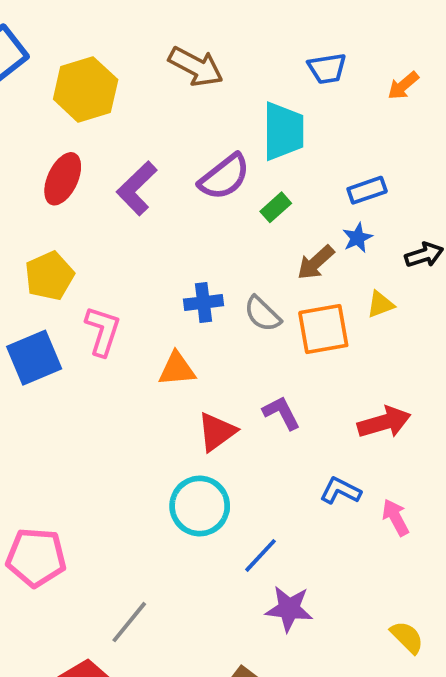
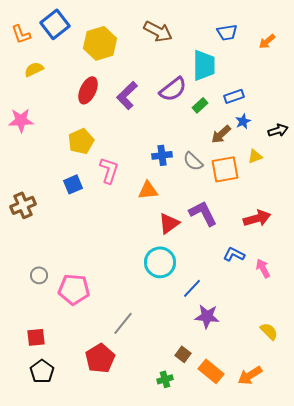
blue rectangle: (367, 190) -> (234, 96), moved
blue square: (34, 358) -> (73, 184), size x0.7
purple L-shape: (281, 413) -> (203, 213), size x1.4

